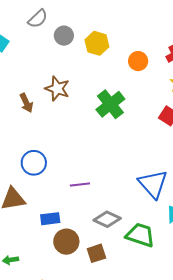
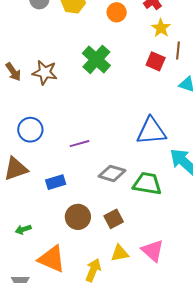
brown star: (57, 89) -> (45, 72), moved
blue triangle: (153, 184) -> (151, 131), turned -44
brown circle: (66, 242) -> (78, 217), moved
brown square: (96, 253) -> (114, 219), moved

